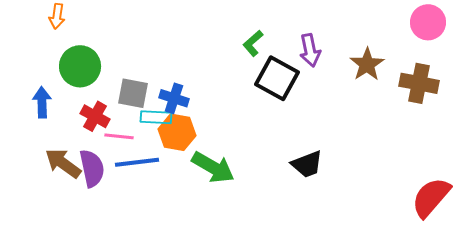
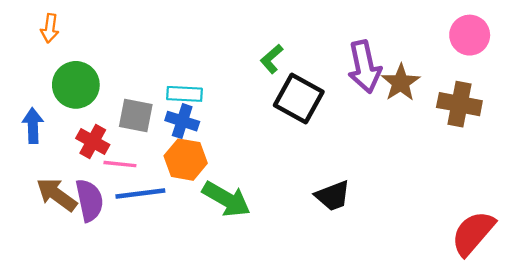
purple arrow: (310, 50) -> (364, 67), moved, size x1.4
cyan rectangle: (156, 117) -> (184, 94), moved

